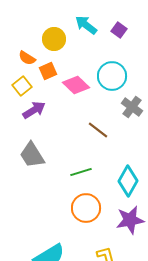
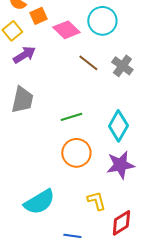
gray cross: (132, 107) -> (122, 66), moved
brown line: (98, 130) -> (88, 63), moved
gray trapezoid: (32, 155) -> (22, 100), turned -136

